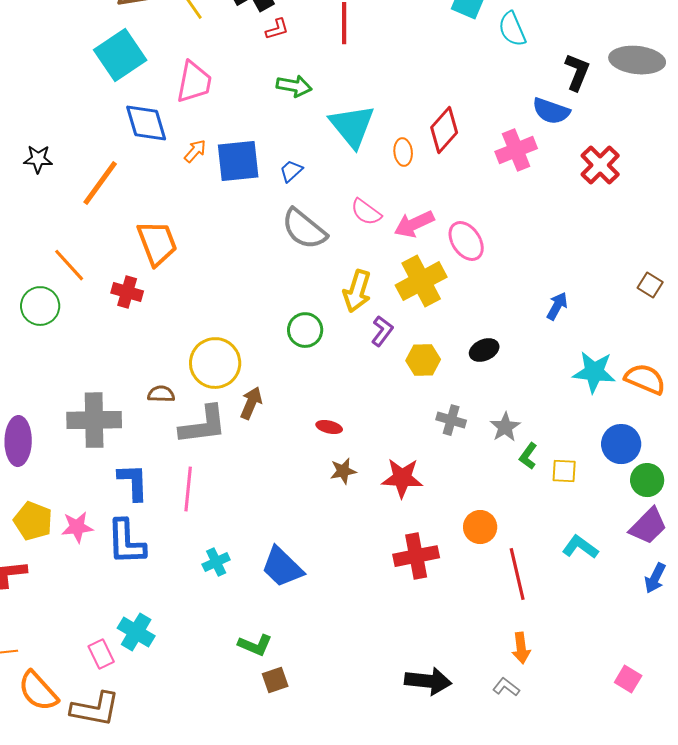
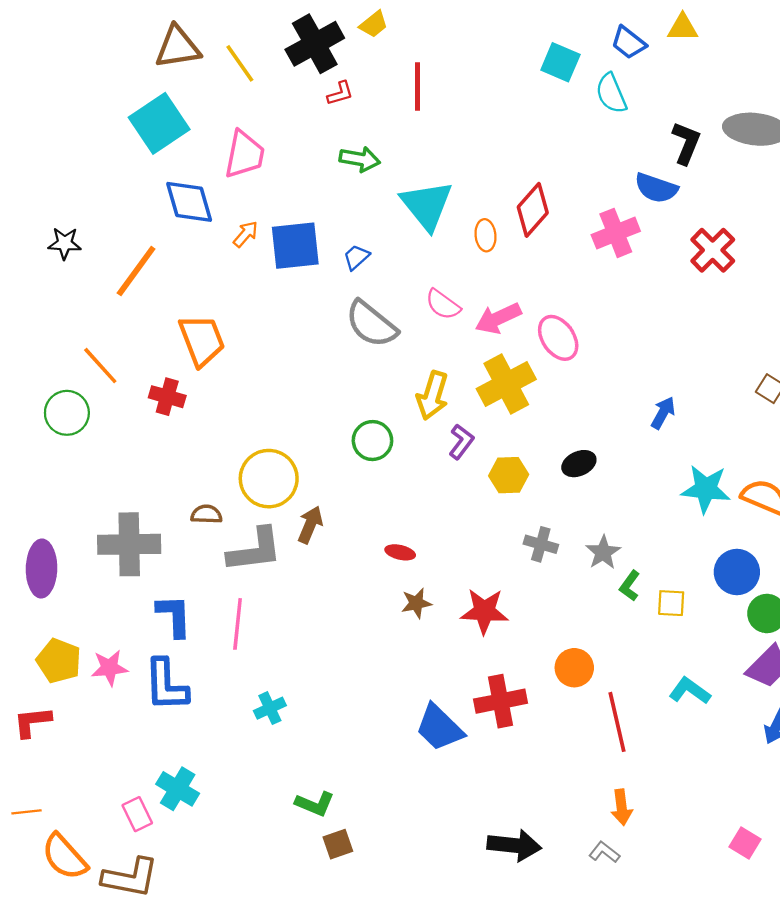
blue trapezoid: (282, 567) -> (439, 728), moved

